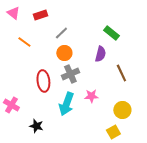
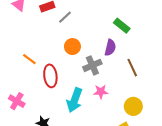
gray line: (61, 33) -> (65, 17), moved
orange line: (24, 42) -> (29, 59), moved
gray cross: (70, 74) -> (92, 65), moved

